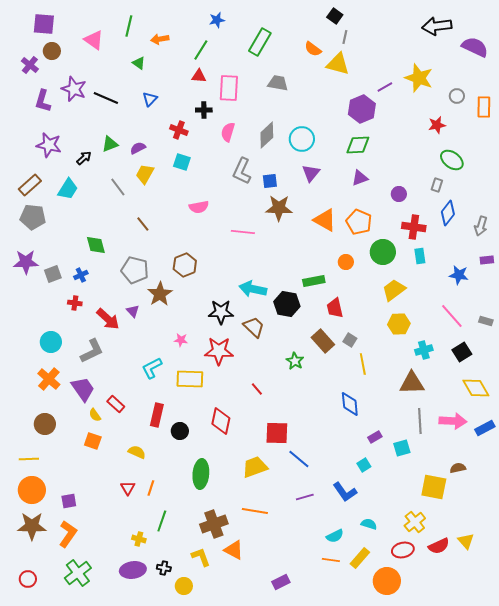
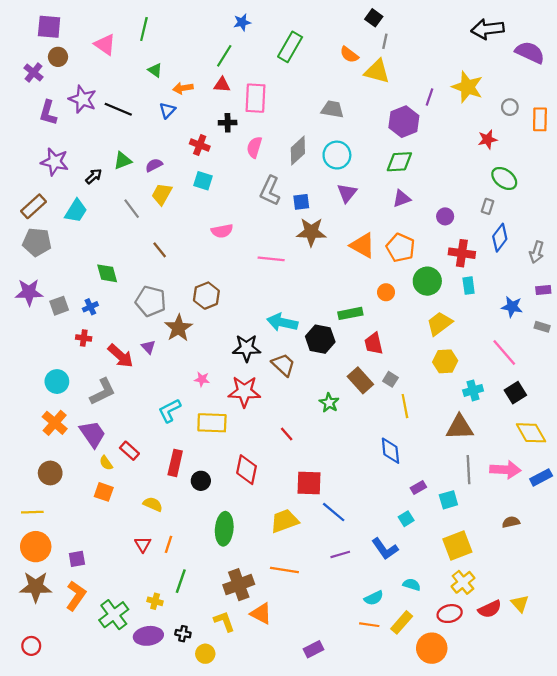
orange arrow: (160, 39) -> (183, 88), moved
gray trapezoid: (278, 83) -> (332, 109), moved
purple line: (385, 87) -> (430, 97), turned -42
gray rectangle: (486, 321) -> (542, 327), moved
yellow square: (434, 487) -> (457, 546), moved, turned -32
green cross: (78, 573) -> (114, 615), moved

